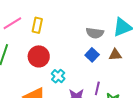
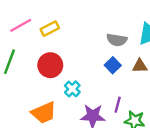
yellow rectangle: (37, 25) -> (50, 29), turned 49

